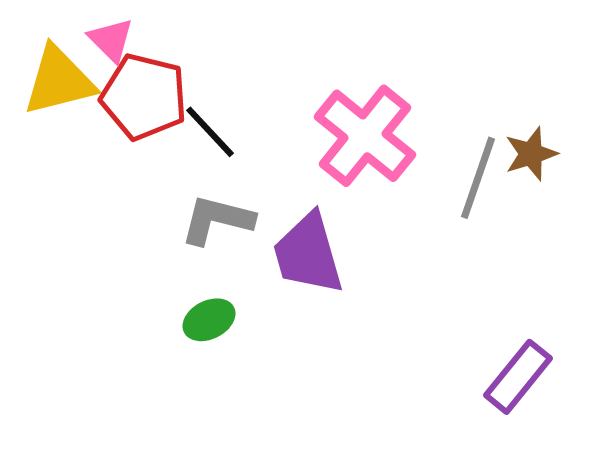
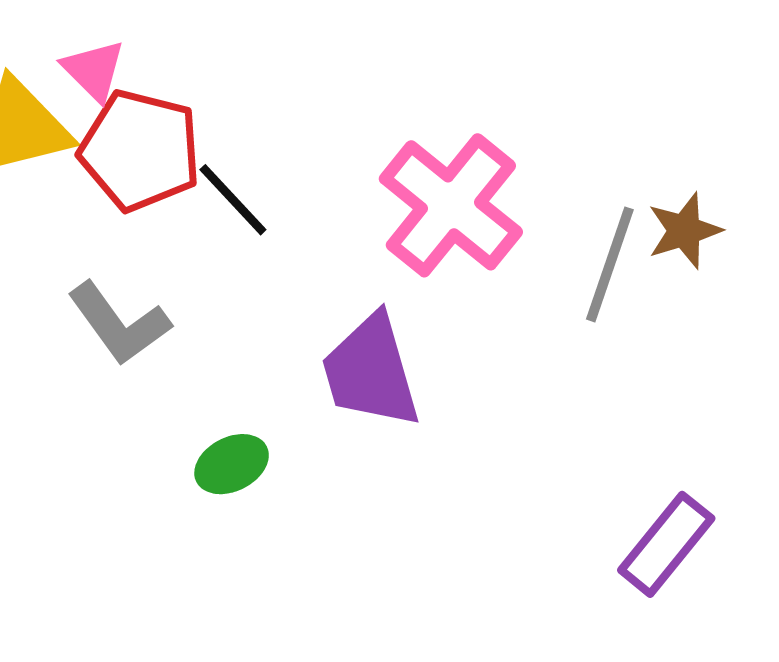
gray L-shape: (217, 220) -> (119, 323), moved, turned -140

